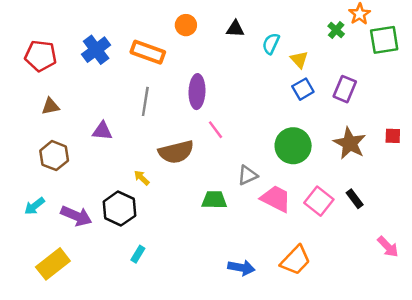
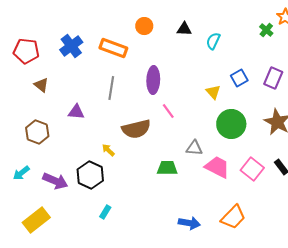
yellow triangle: (299, 60) -> (213, 92), moved
brown triangle: (50, 106) -> (41, 85), moved, turned 49
gray triangle: (247, 175) -> (194, 148), turned 30

